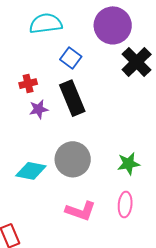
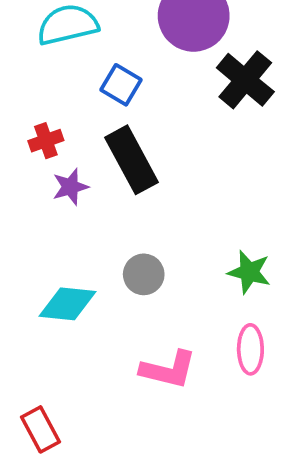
gray circle: (73, 159) -> (144, 274), size x0.6
green star: (129, 164) -> (249, 272), turned 30

